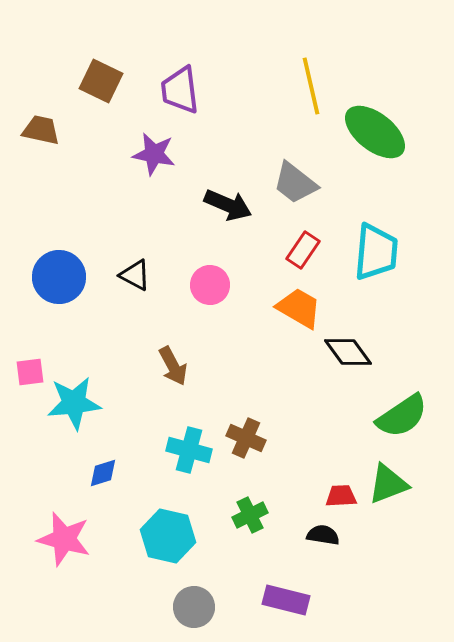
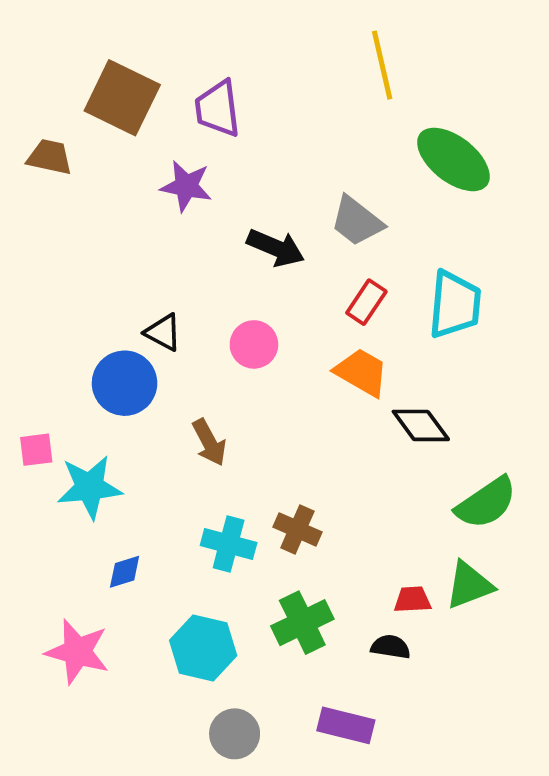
brown square: (101, 81) -> (122, 98), size x1.4
yellow line: (311, 86) -> (382, 65), moved
blue circle: (59, 277) -> (125, 383), moved
green cross: (250, 515) -> (302, 623), size x1.4

